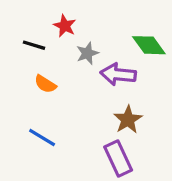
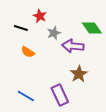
blue line: (42, 137) -> (26, 96), moved
purple rectangle: (118, 158) -> (60, 95), moved

